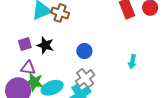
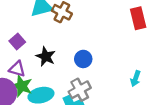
purple square: (25, 44) -> (17, 42), turned -32
black star: (45, 45) -> (46, 57), moved

